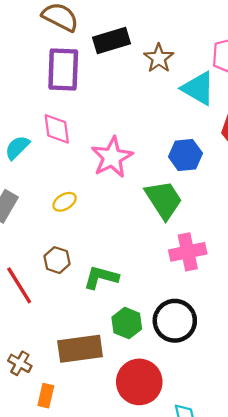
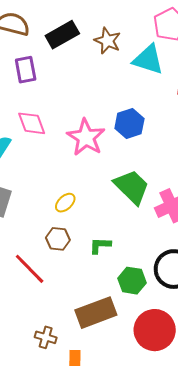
purple rectangle: (63, 69) -> (26, 70), size x0.7
blue hexagon: (185, 155) -> (129, 124), moved
green trapezoid: (164, 200) -> (132, 187), moved
yellow ellipse: (65, 202) -> (65, 203), moved
green L-shape: (101, 277) -> (100, 245), size x0.7

